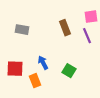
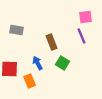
brown rectangle: (65, 28) -> (52, 42), moved
green square: (69, 71) -> (63, 63), moved

